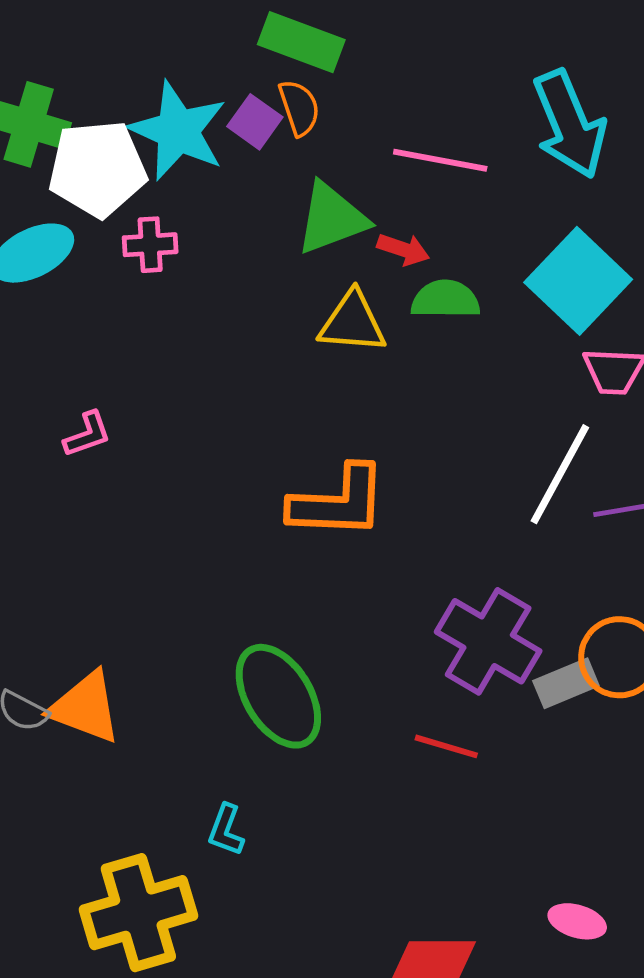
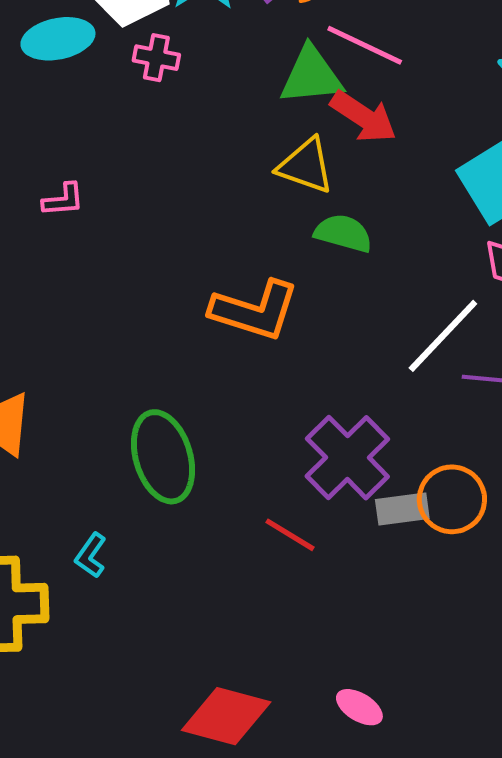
pink line: (440, 160) -> (365, 45), moved
red arrow: (403, 249) -> (363, 117), size x1.6
green semicircle: (445, 299) -> (343, 233), moved

